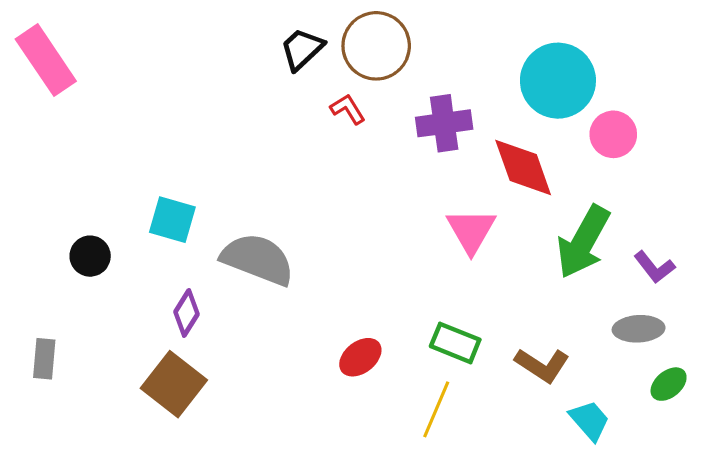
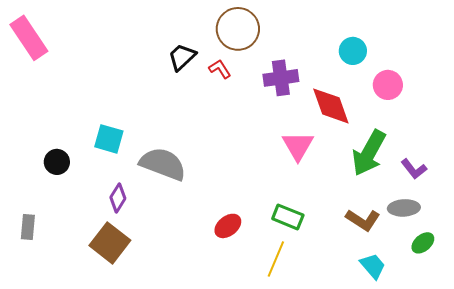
black trapezoid: (302, 49) -> (182, 57), moved
cyan circle: (558, 81) -> (353, 51), size x0.6
brown L-shape: (542, 365) -> (363, 220), moved

